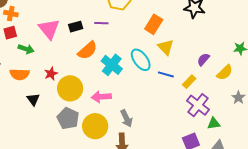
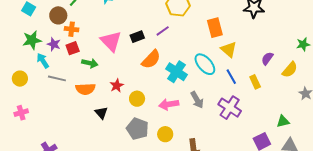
purple line: (101, 23) -> (163, 31), turned -32
orange rectangle: (154, 24) -> (215, 28), turned -42
blue line: (166, 74) -> (231, 77), turned 49
yellow rectangle: (189, 82) -> (255, 82), turned -64
yellow circle: (70, 88) -> (137, 99), size x0.6
purple cross: (198, 105) -> (230, 108), moved
gray arrow: (126, 118) -> (197, 100), moved
yellow circle: (95, 126) -> (165, 134), size x0.6

